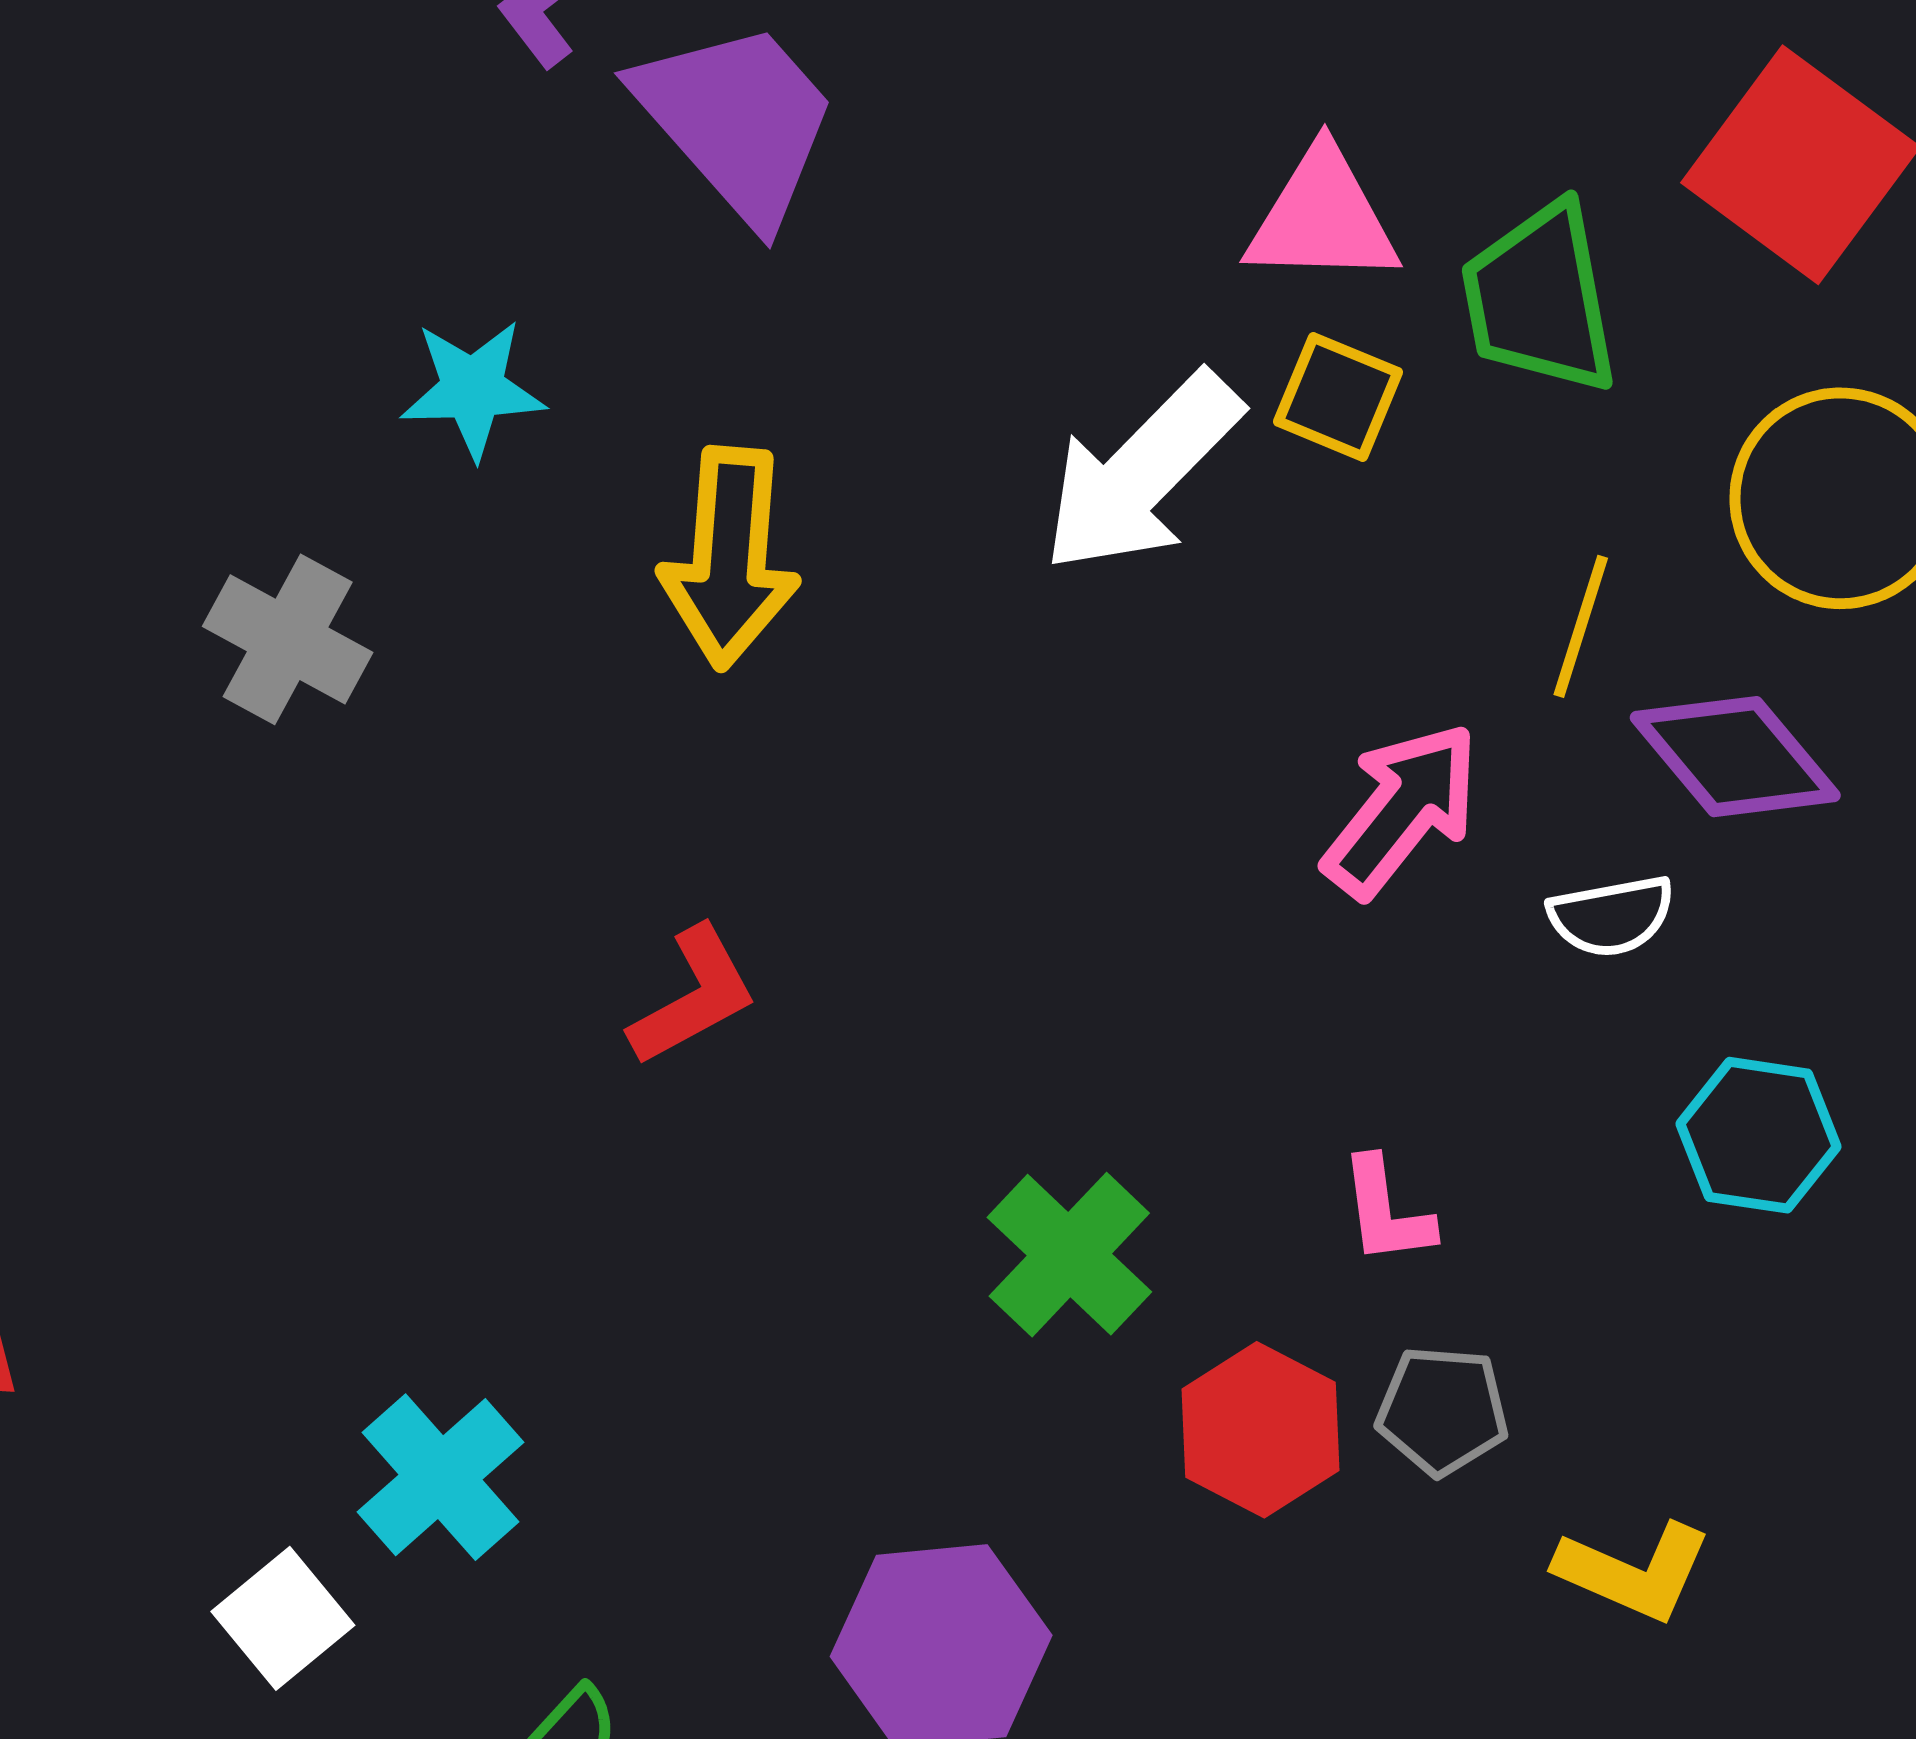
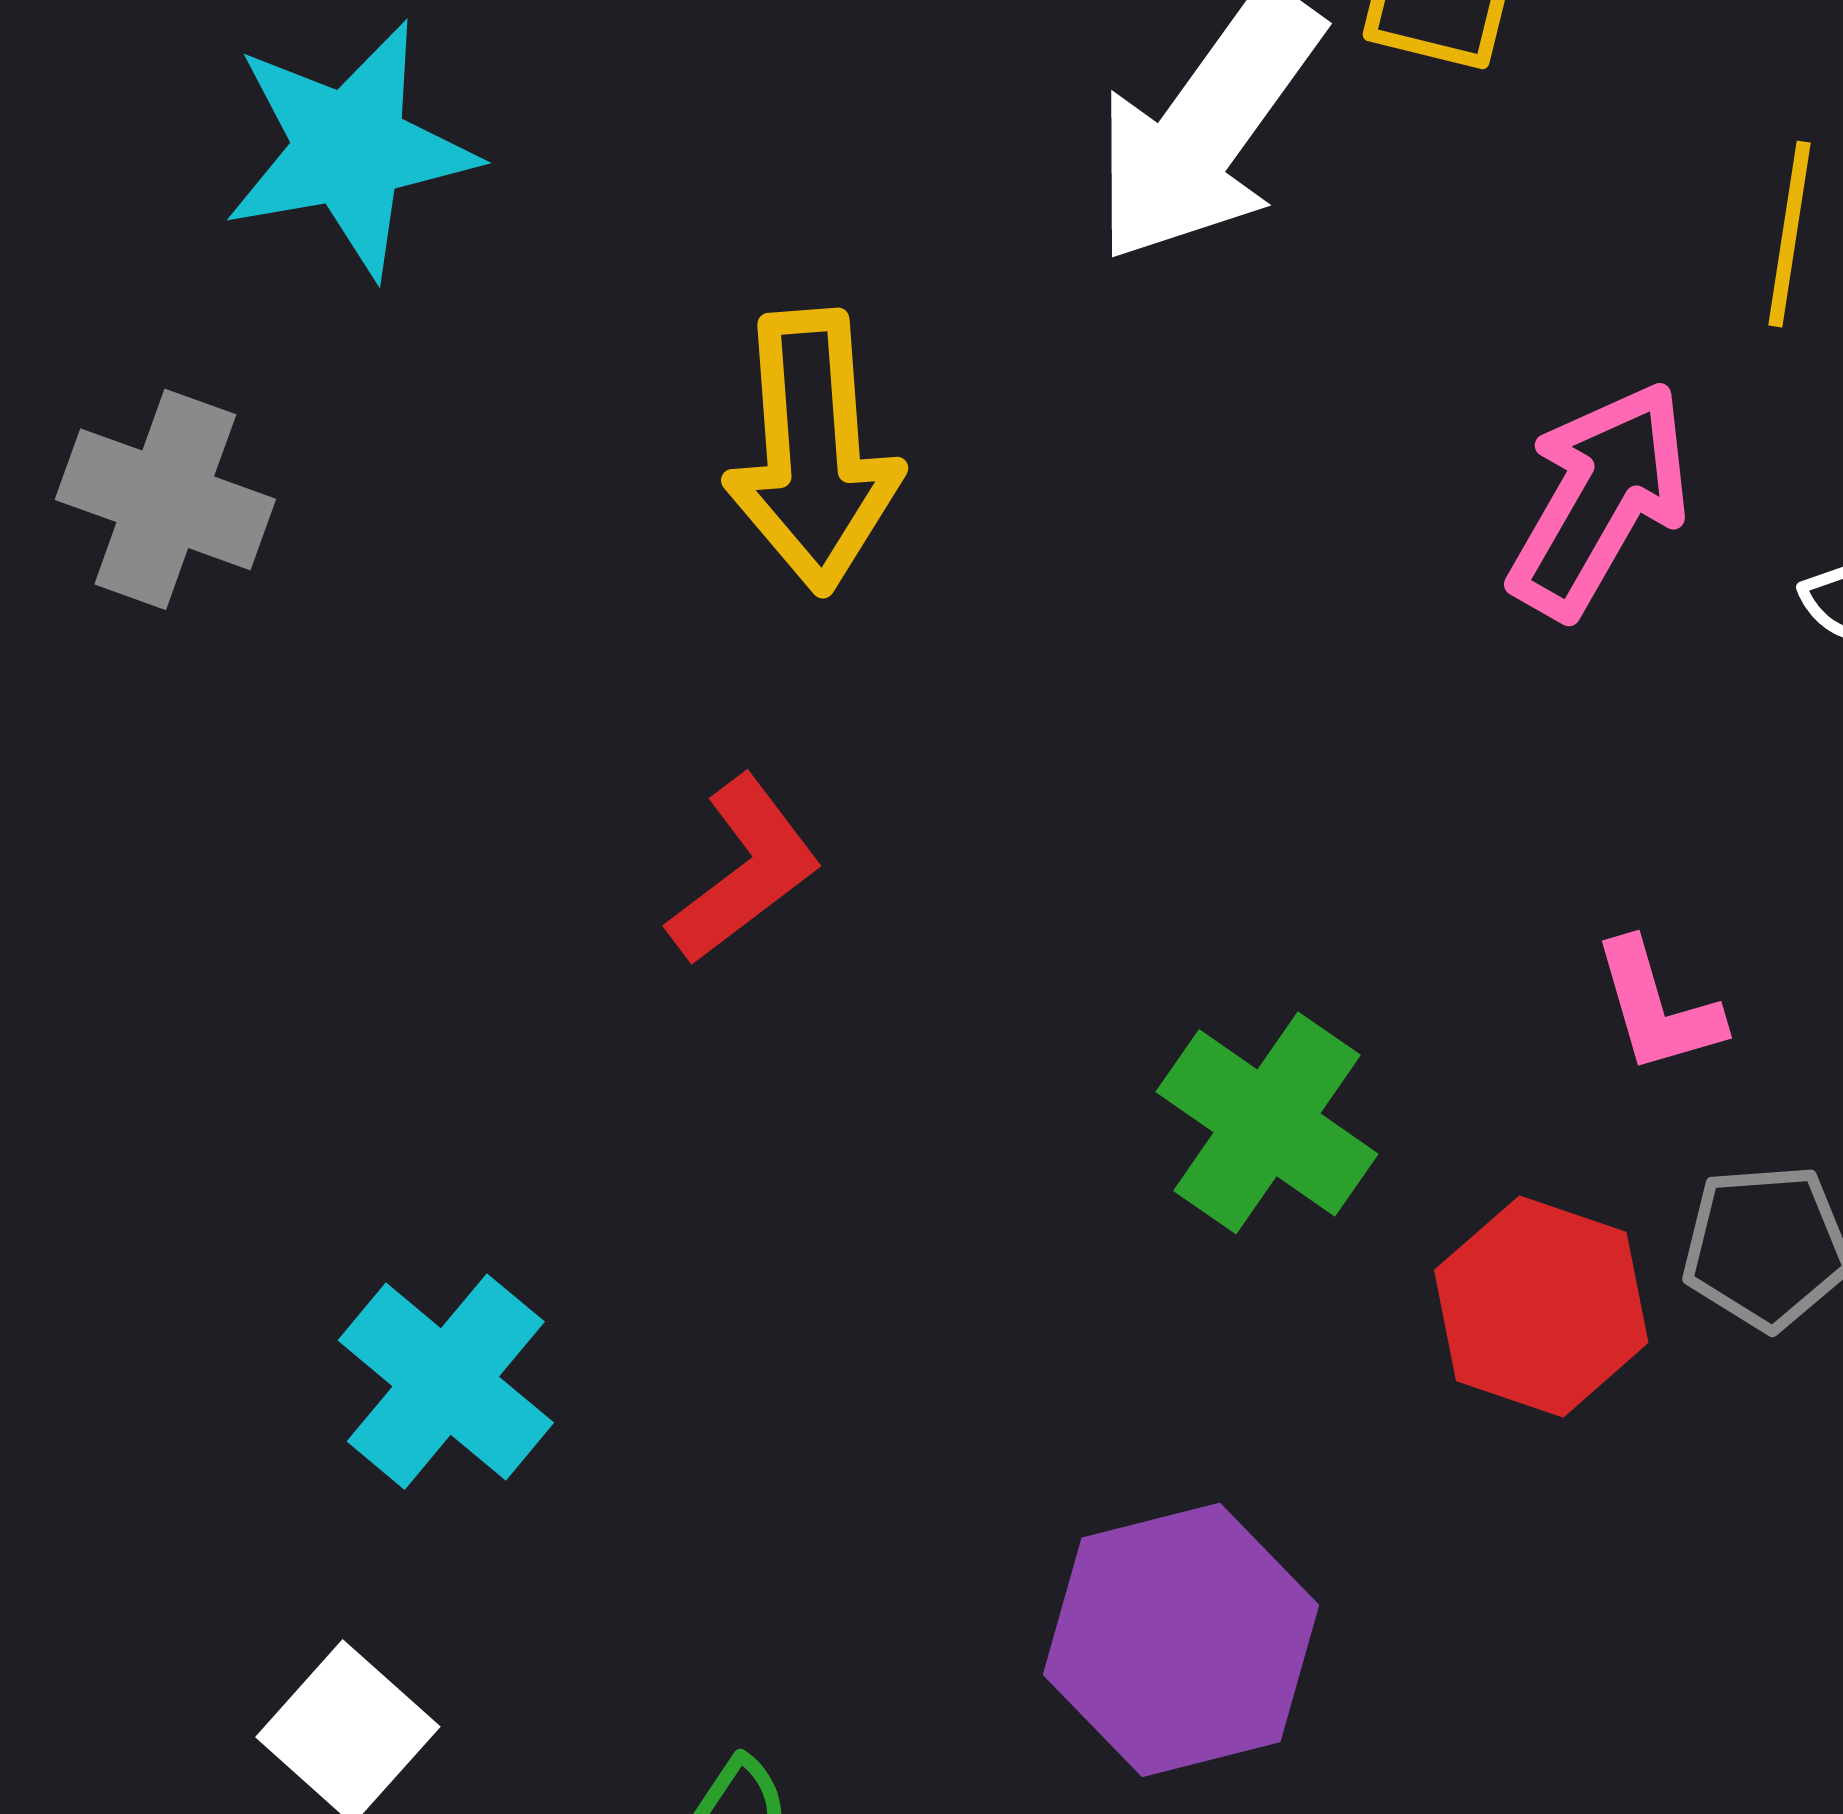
cyan star: (473, 389) -> (350, 149), size x1.4
yellow arrow: (730, 558) -> (813, 451), moved
cyan cross: (441, 1477) -> (446, 1382), moved

